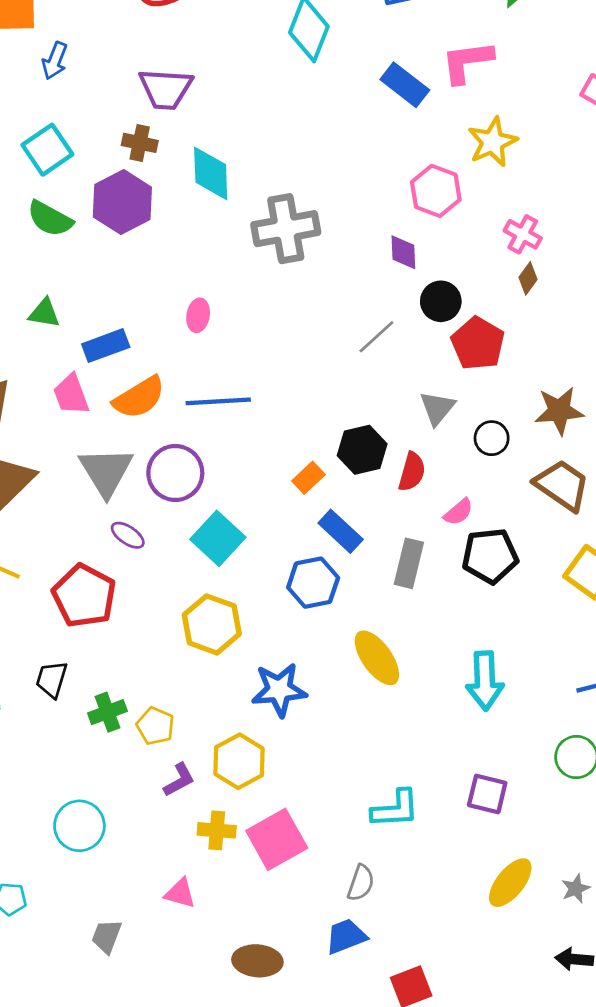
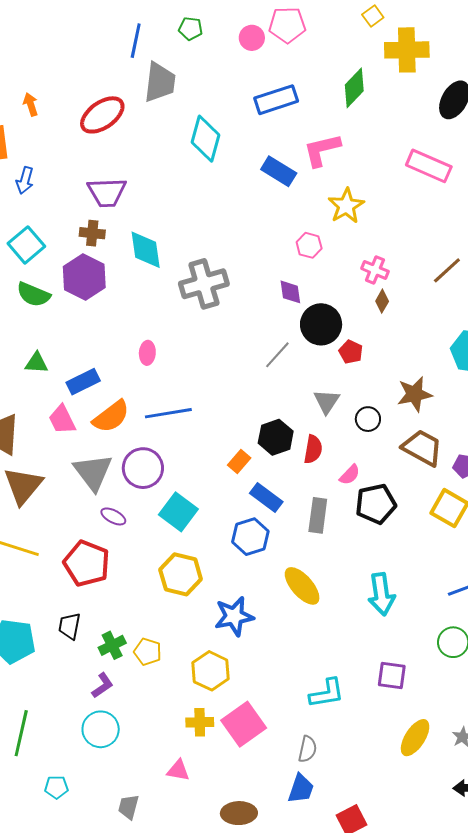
pink hexagon: (436, 191) -> (309, 245), size x0.7
black circle: (441, 301) -> (321, 324), size x1.4
red pentagon: (478, 343) -> (351, 352), size x0.6
purple L-shape: (179, 780) -> (103, 685), moved
blue trapezoid: (346, 936) -> (301, 789), turned 136

